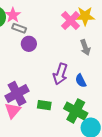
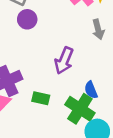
blue semicircle: (81, 81) -> (91, 90), moved

